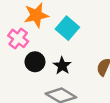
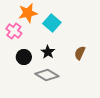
black circle: (35, 62) -> (24, 57), moved

